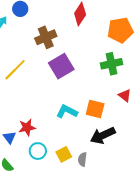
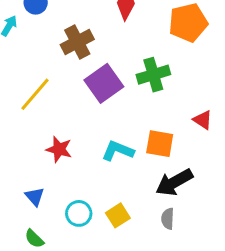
green cross: (111, 64) -> (153, 75), moved
red star: (27, 127) -> (59, 149), moved, turned 30
gray semicircle: (82, 159) -> (168, 219), moved

